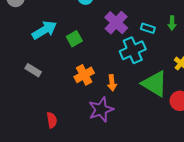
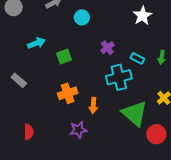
purple cross: (116, 23) -> (107, 48), size x0.6
cyan arrow: (44, 30) -> (36, 43), size x0.7
purple star: (101, 110) -> (78, 130), size x0.7

